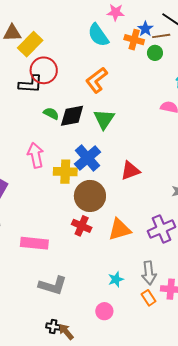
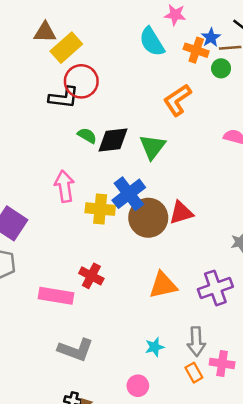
orange L-shape: (97, 80) -> (177, 100), moved
brown circle: (90, 196) -> (148, 218), moved
red cross: (82, 226) -> (91, 276), moved

